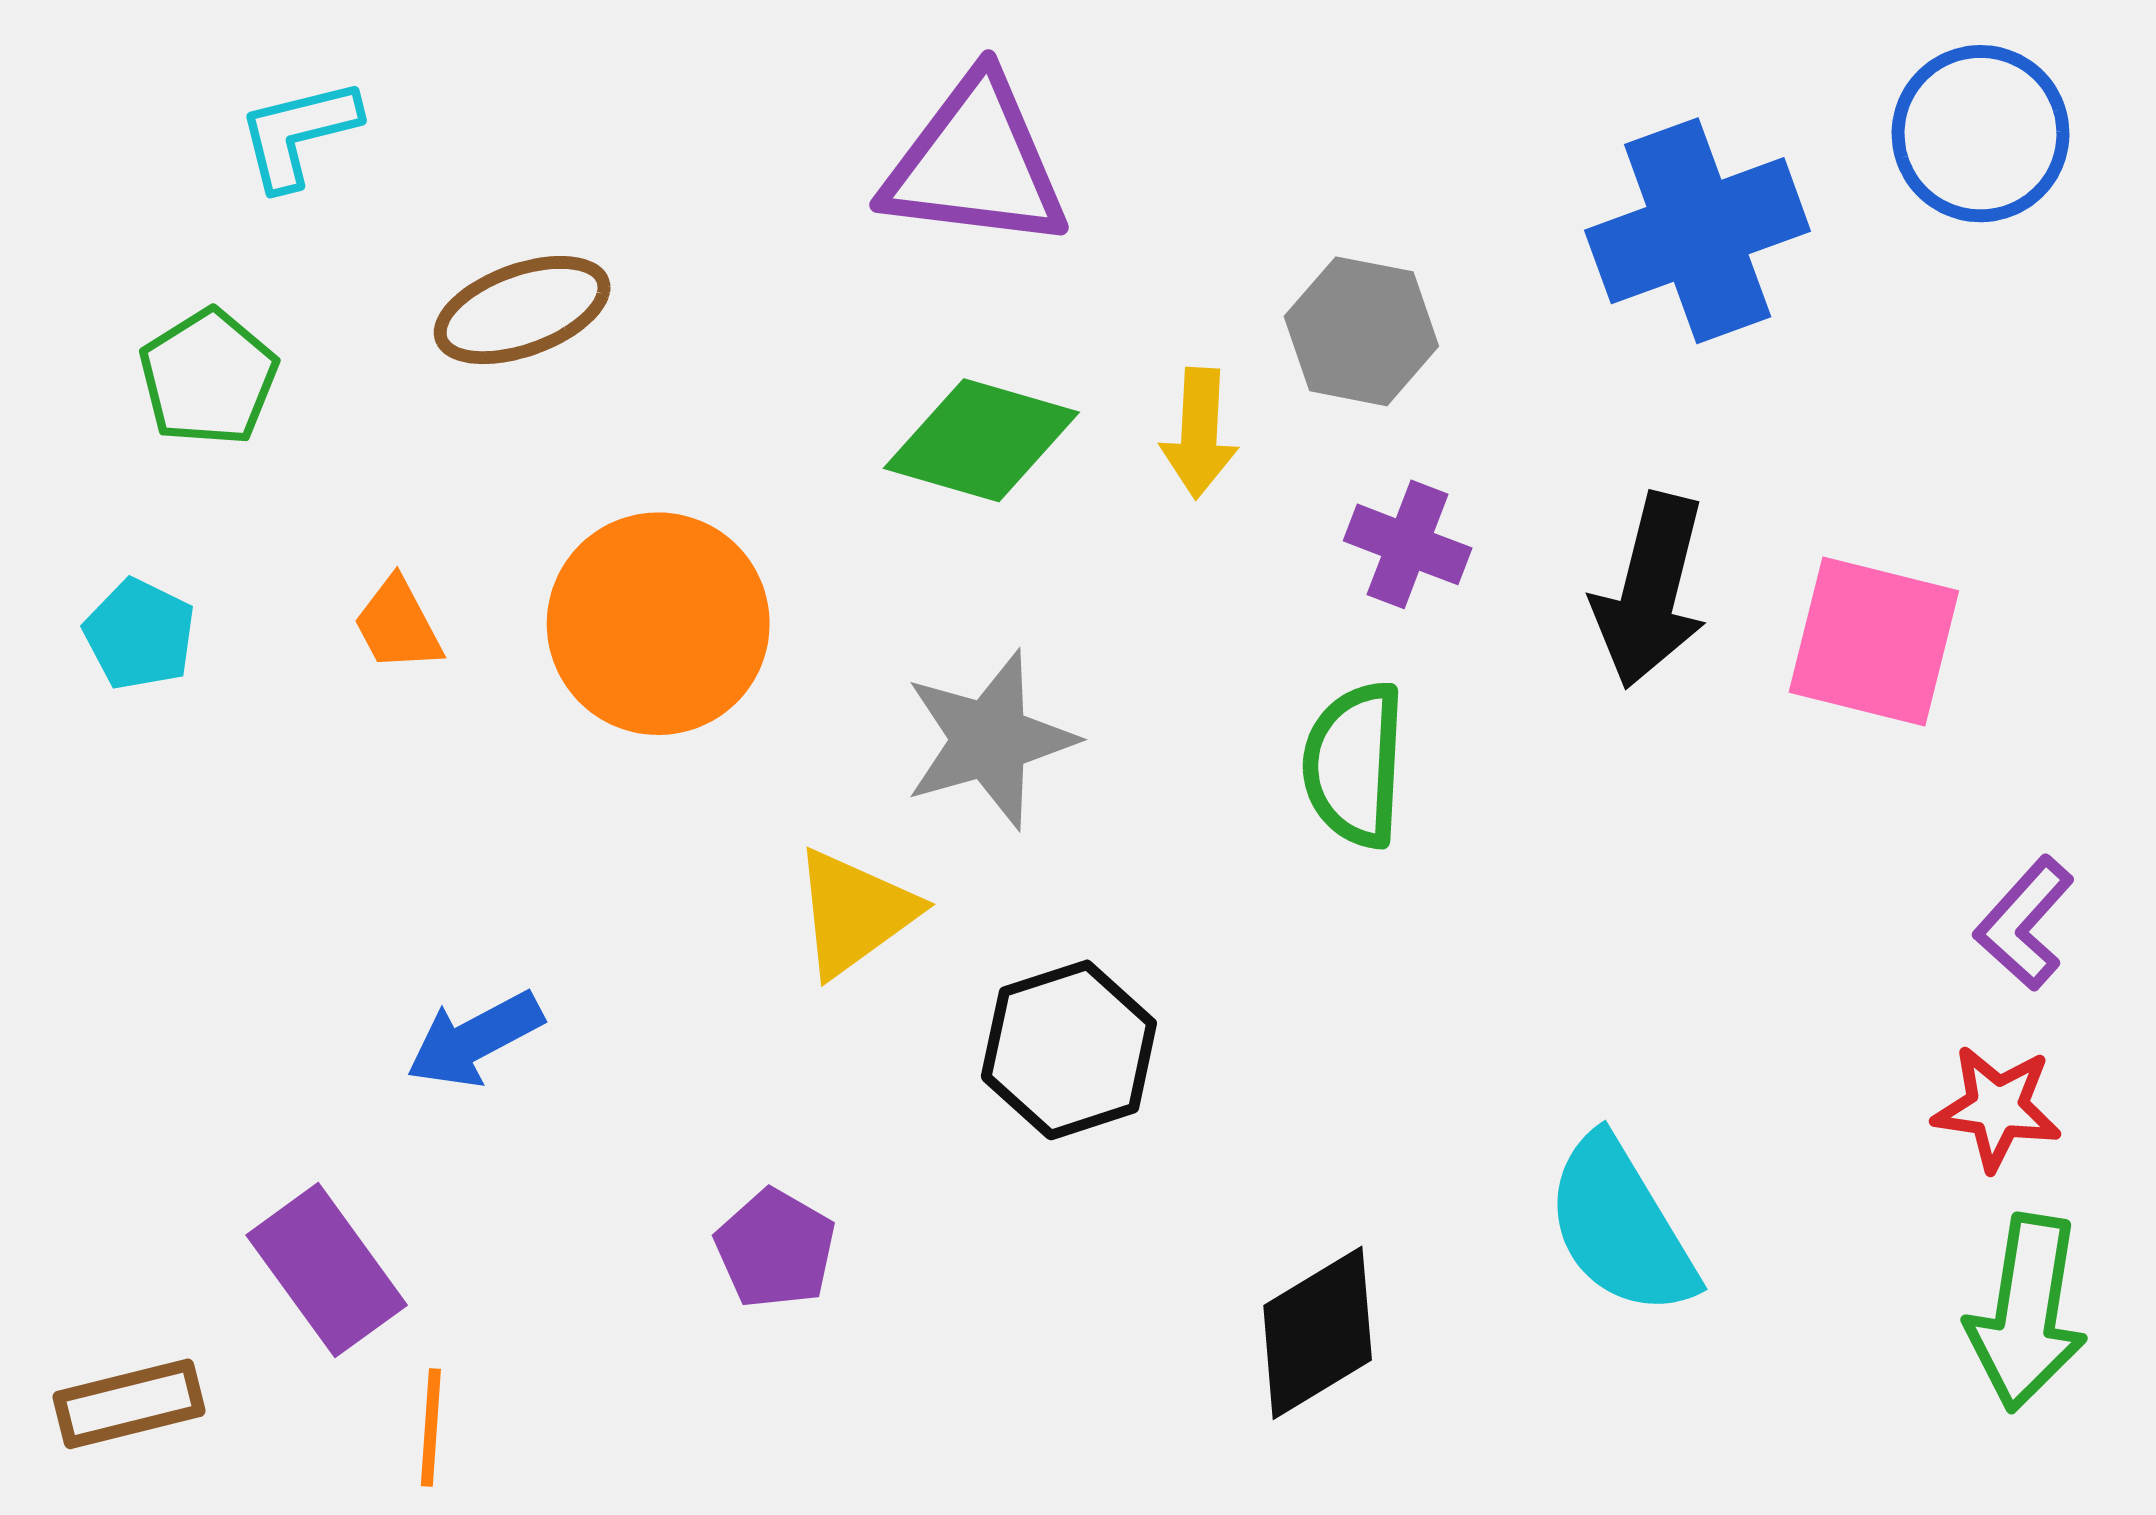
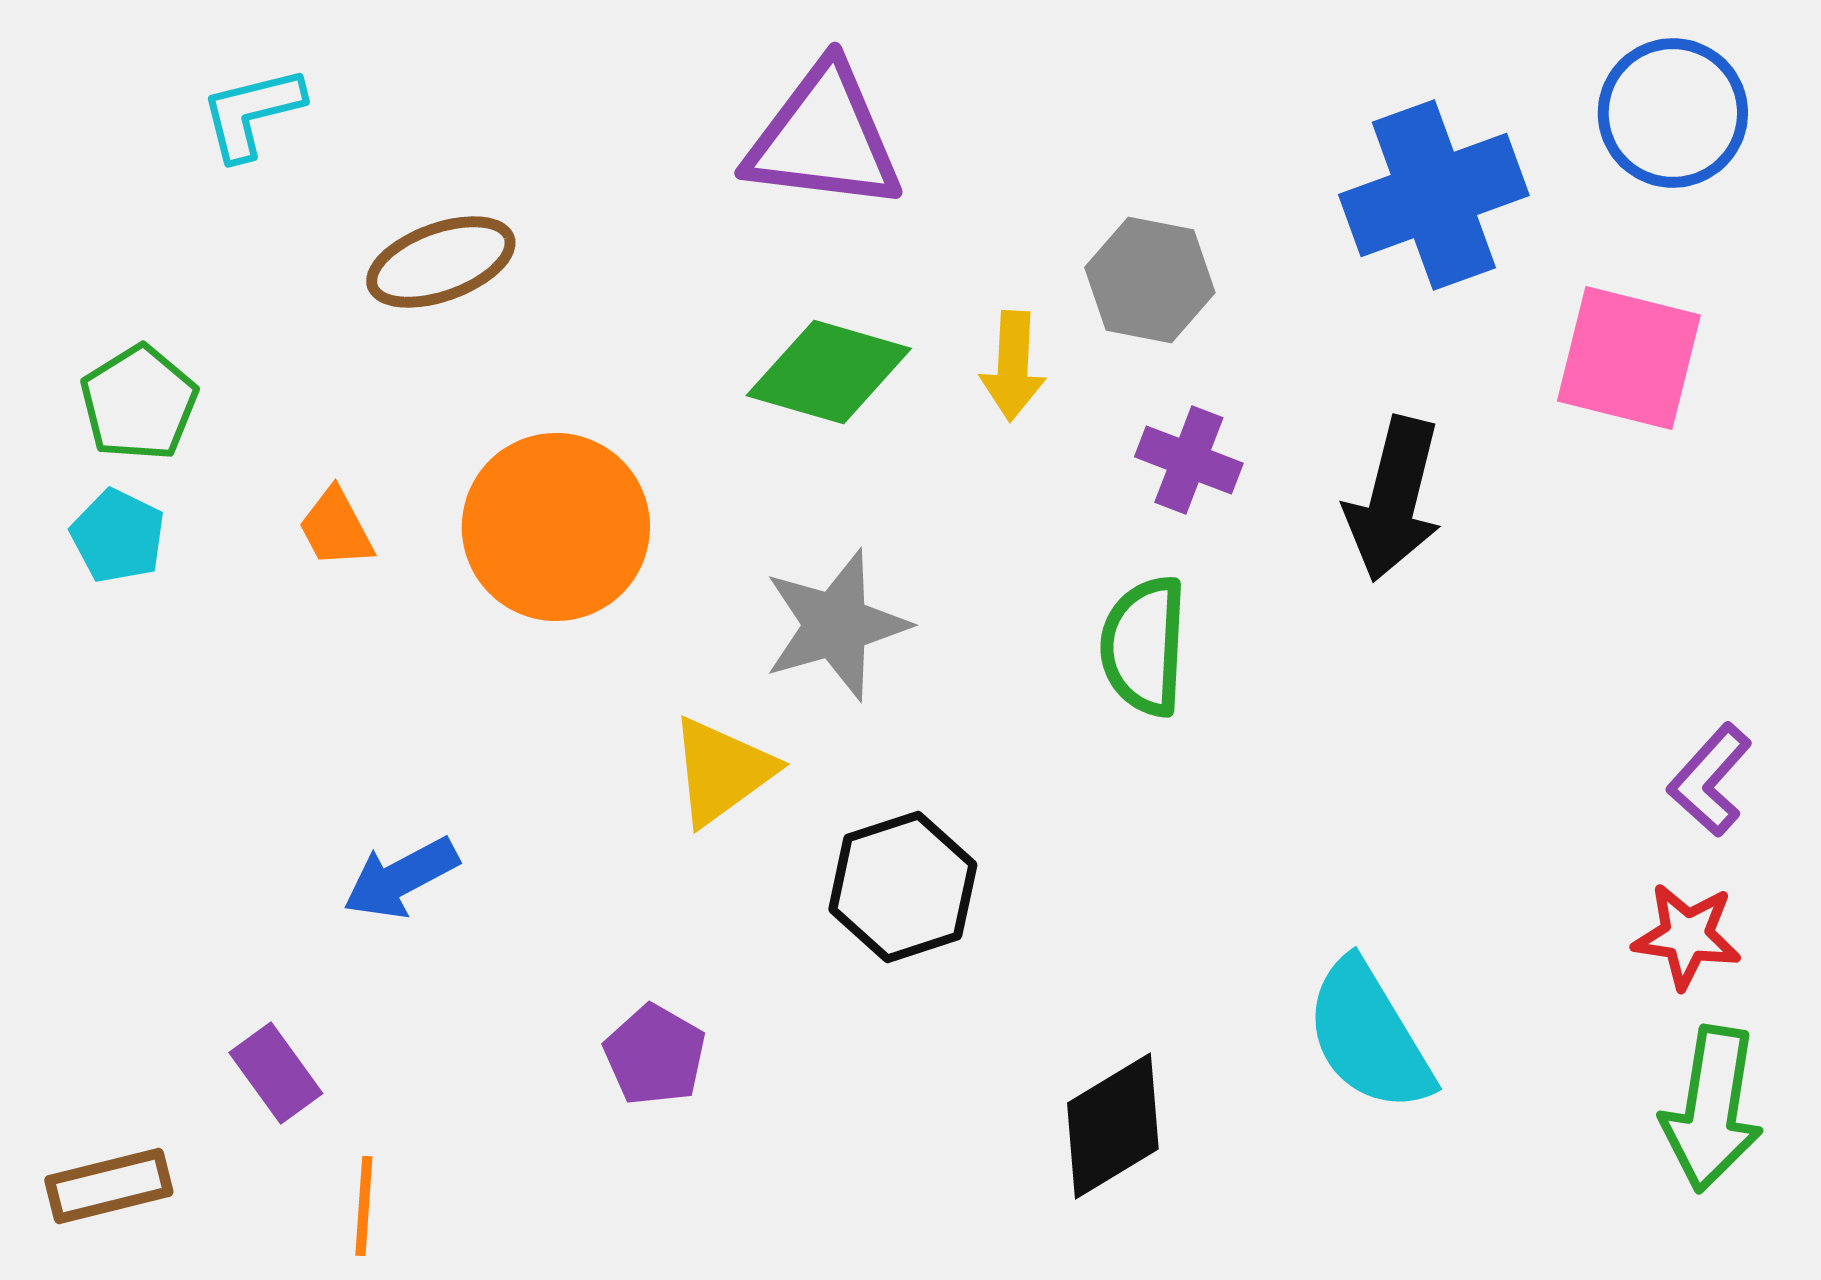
green pentagon: (208, 378) -> (139, 403), moved
pink square: (1874, 641) -> (1629, 358), moved
purple rectangle: (327, 1270) -> (276, 1073), size x0.7

